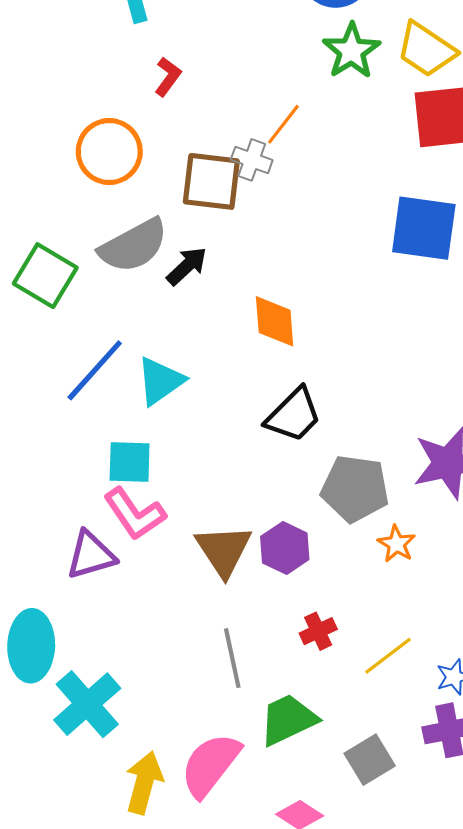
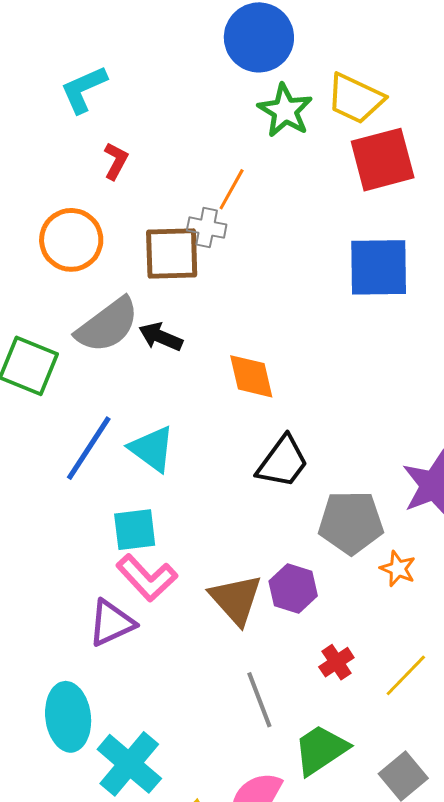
black arrow: (187, 266) -> (161, 337), turned -105
cyan triangle: (160, 381) -> (152, 449), turned -40

